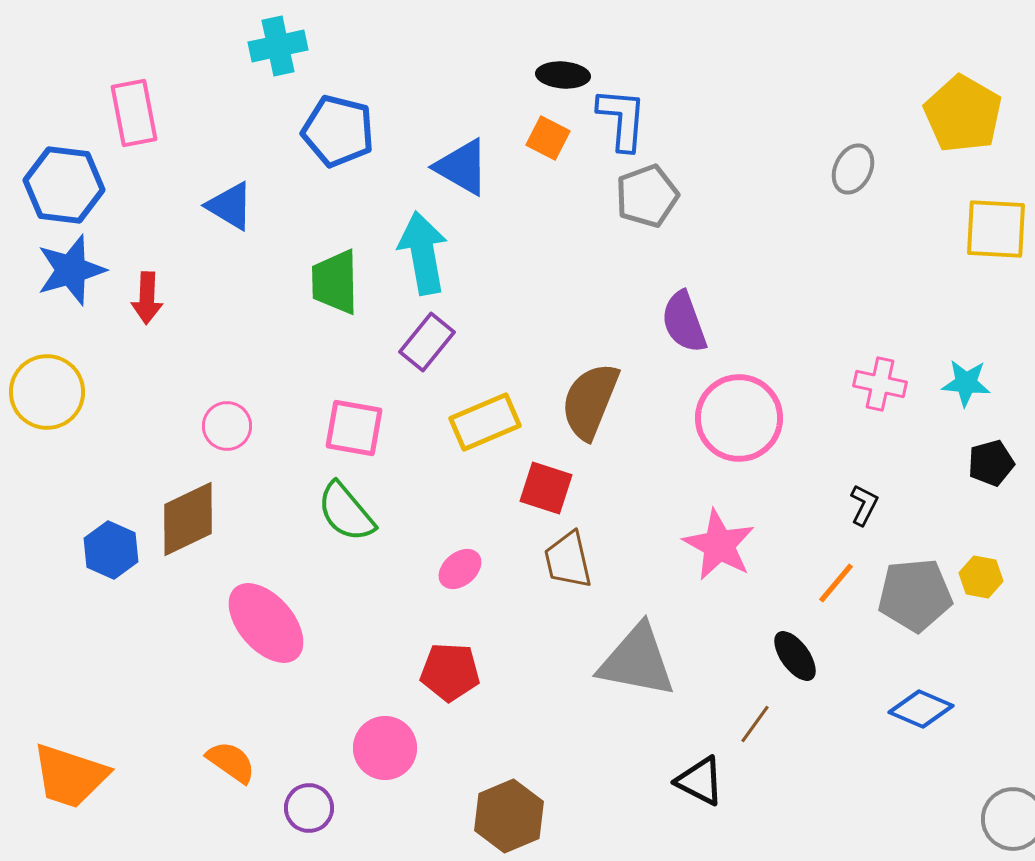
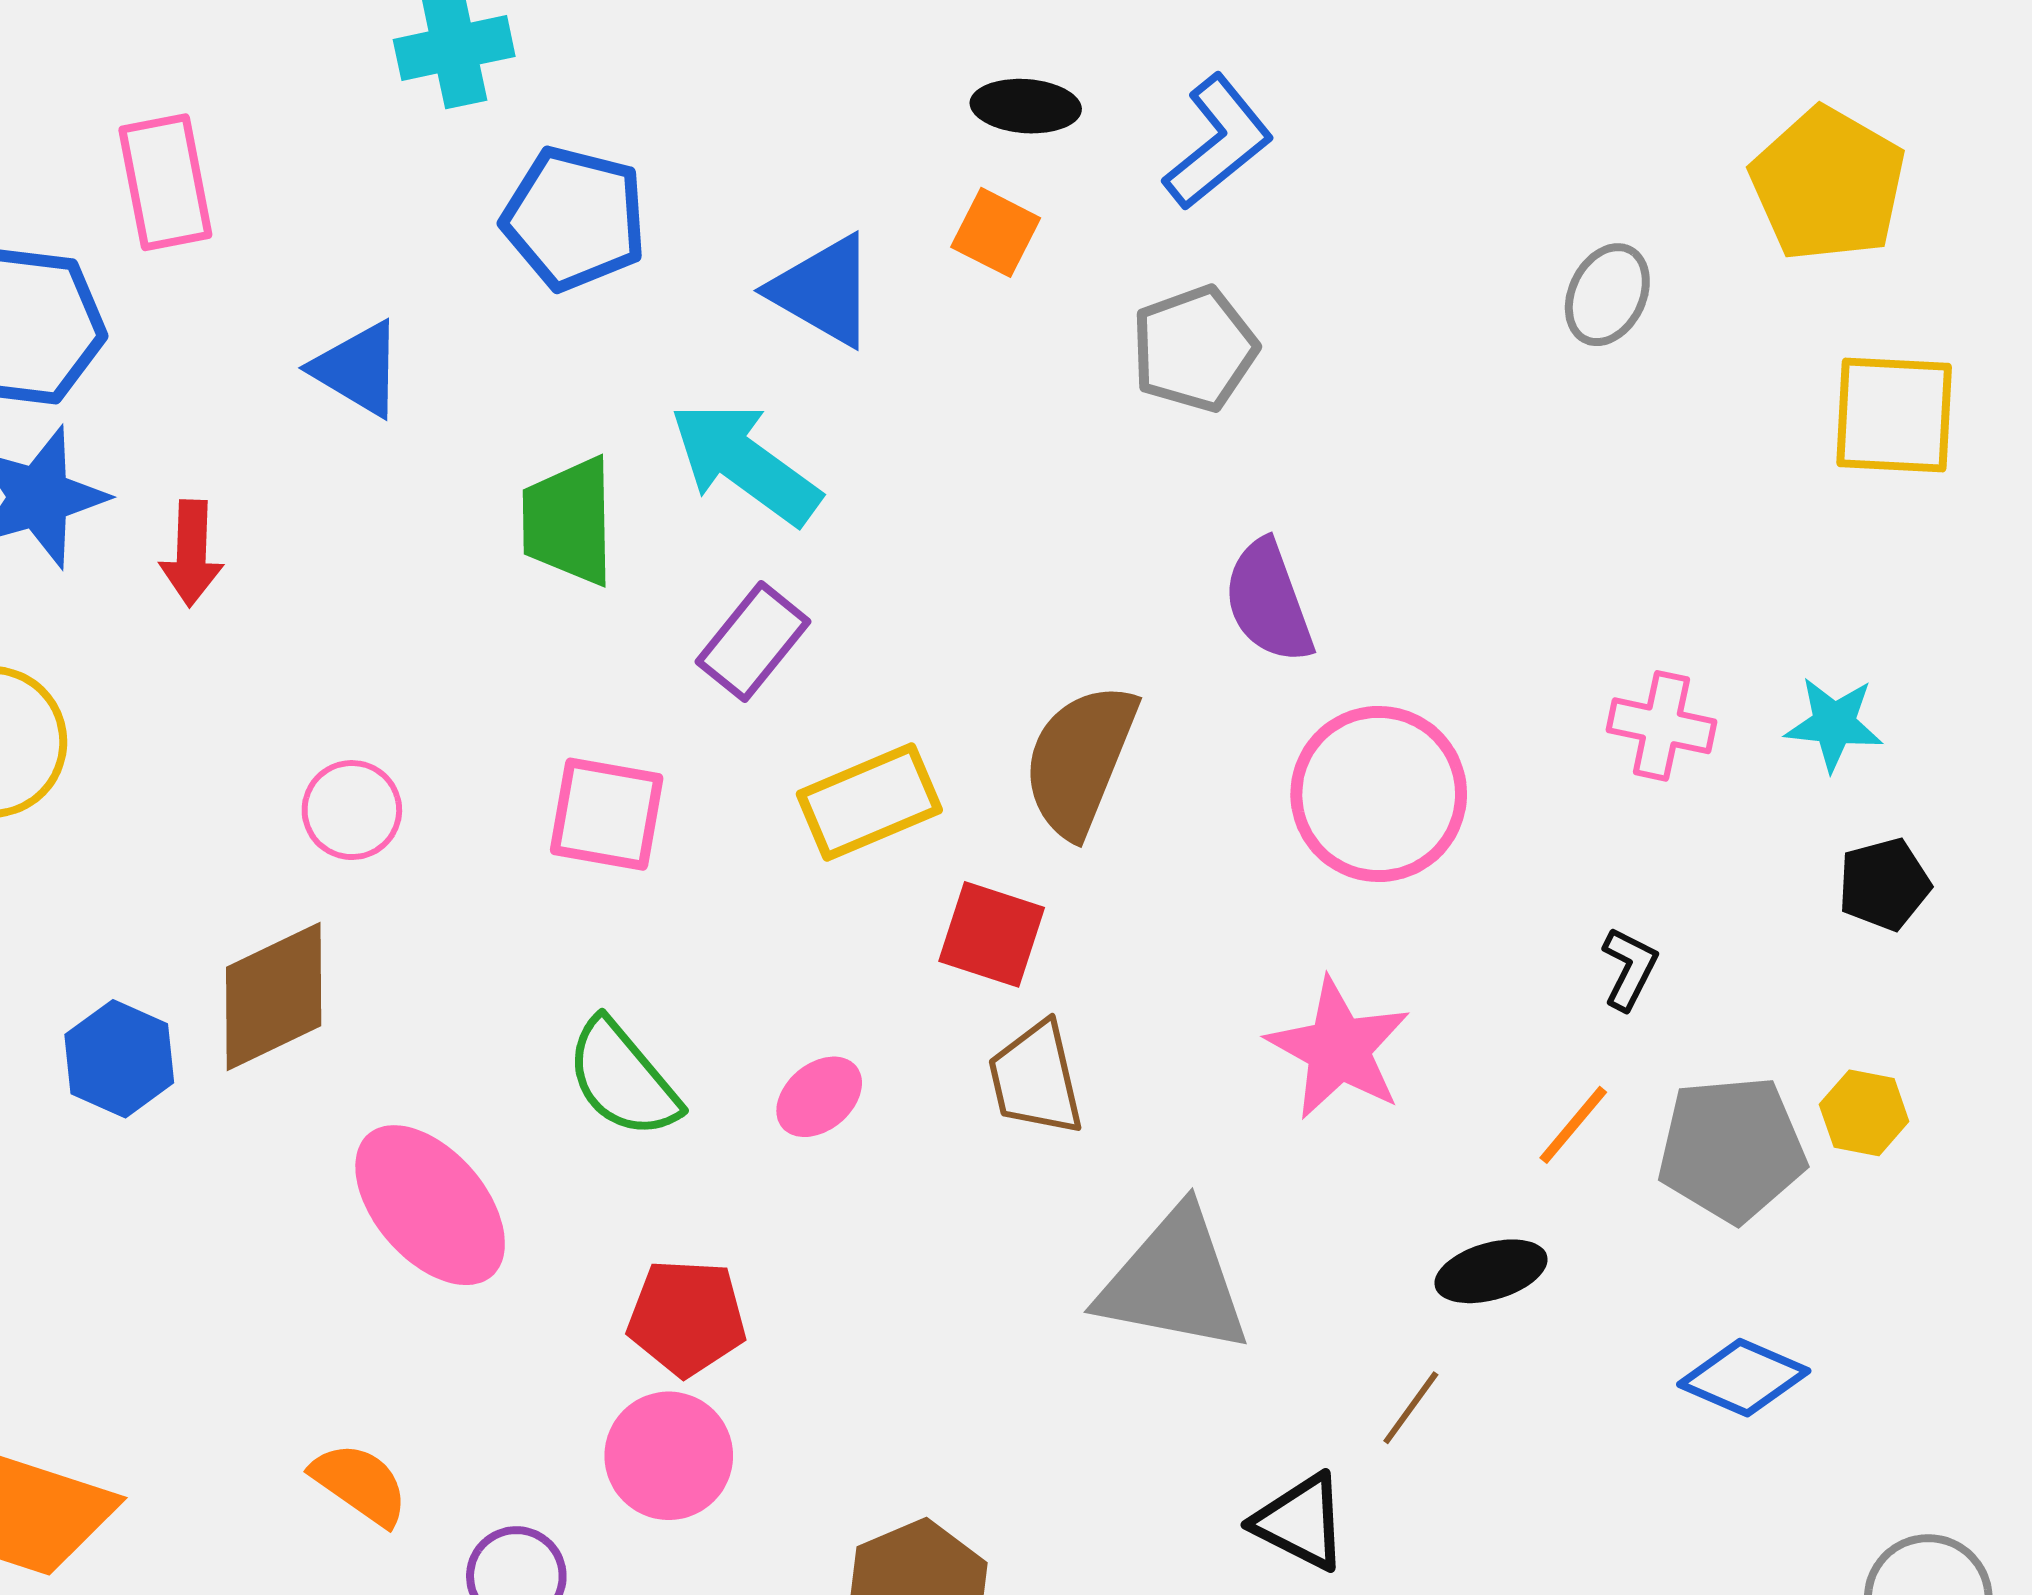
blue L-shape: (622, 119) -> (1218, 142), moved, turned 46
cyan arrow: (423, 253) -> (745, 463), turned -44
green semicircle: (346, 512) -> (623, 1079), moved
black ellipse: (795, 656) -> (1491, 1271), turned -70
red pentagon: (450, 672) -> (687, 1317), moved

